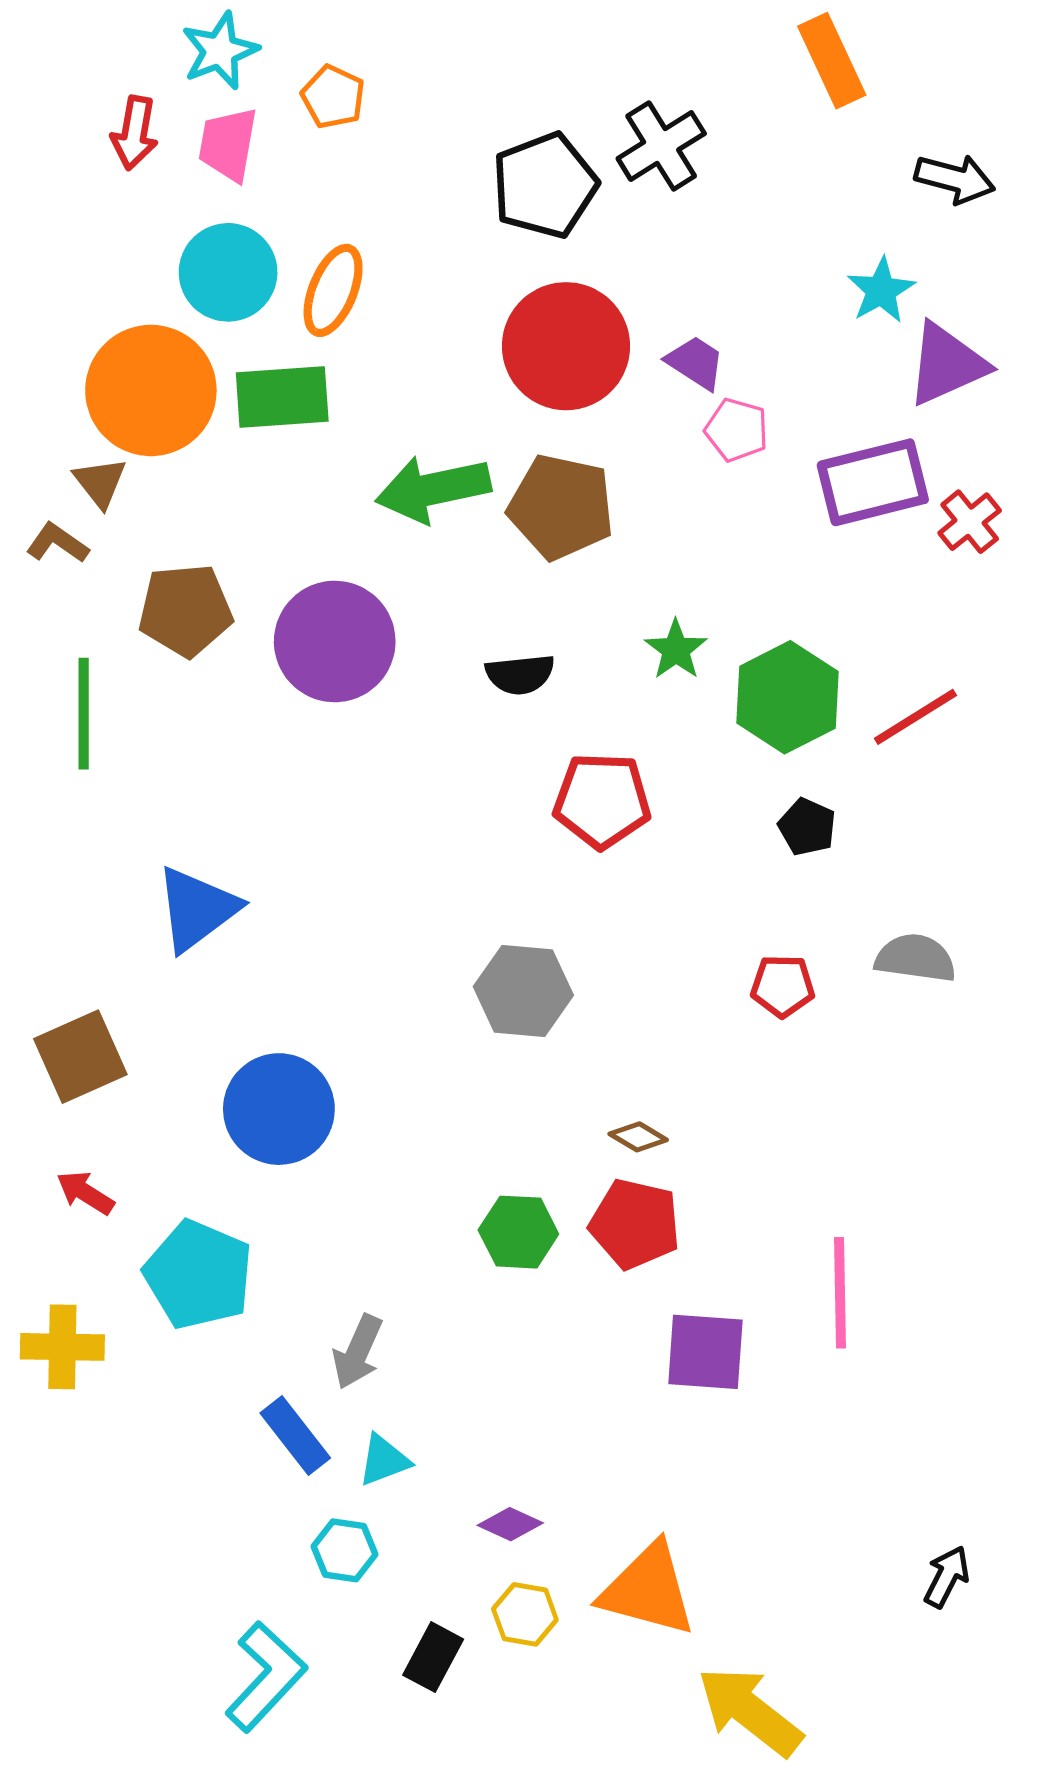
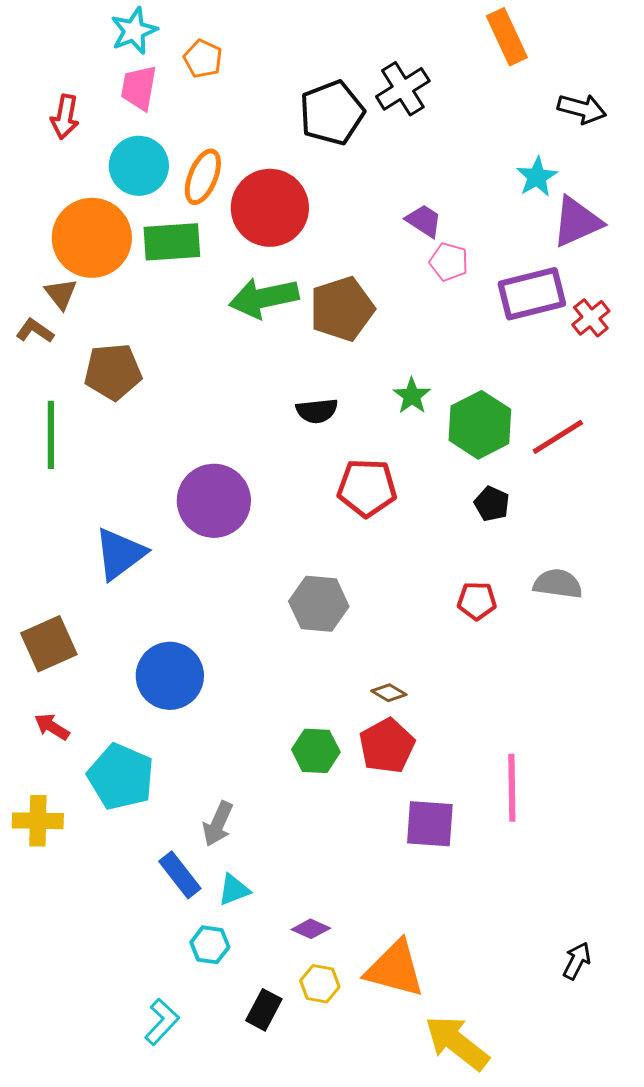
red arrow: (135, 133) -> (65, 117), moved
red circle: (566, 346) -> (270, 208), moved
brown pentagon: (561, 507) -> (342, 309), turned -30
purple circle: (335, 641) -> (214, 501), moved
red pentagon: (635, 1224) -> (387, 746), turned 30
cyan L-shape: (266, 1677) -> (162, 1022), size x0.7

